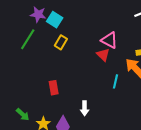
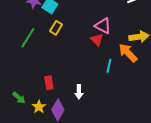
green line: (28, 39) -> (28, 38), moved
red rectangle: (54, 88) -> (49, 83), moved

